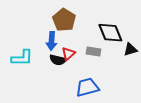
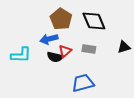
black diamond: (110, 33) -> (94, 21), moved
blue arrow: (52, 41) -> (49, 39), turned 72

